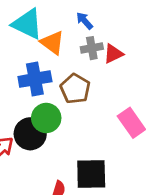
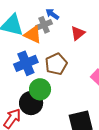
gray cross: (92, 48) -> (44, 25), moved
brown pentagon: (75, 89) -> (56, 64), turned 30

